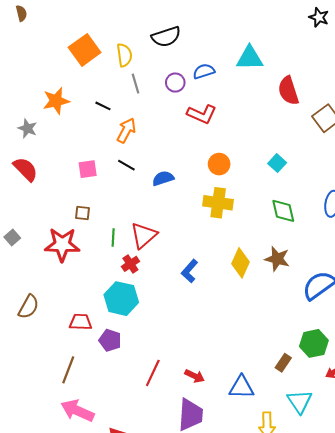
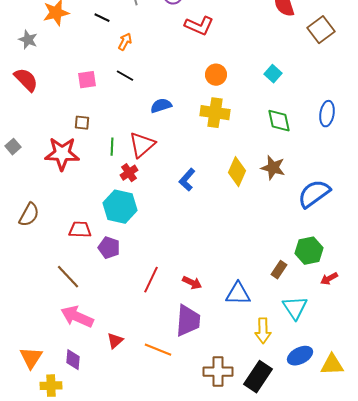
orange arrow: (126, 130) -> (125, 42), size x0.7
blue semicircle: (163, 178) -> (161, 106), moved
brown line: (68, 370) -> (68, 277), turned -64

